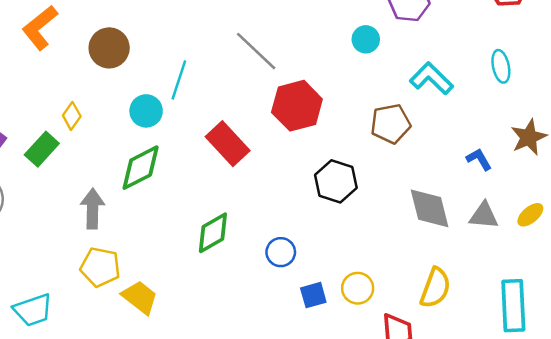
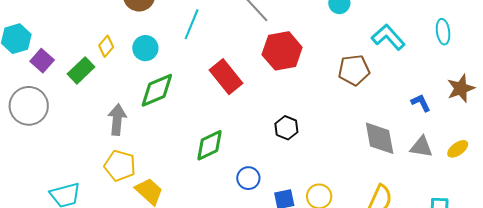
cyan circle: (146, 111) -> (145, 48), moved
black hexagon: (336, 181) -> (286, 128), moved, size x0.7
blue circle: (281, 252) -> (248, 178), moved

